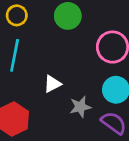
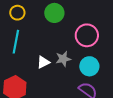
gray star: (80, 107) -> (63, 59), moved

